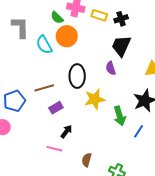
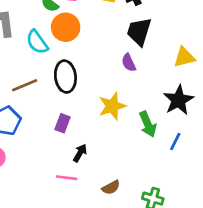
black ellipse: (77, 76) -> (65, 77), moved
brown line: (44, 88) -> (25, 85), moved
purple rectangle: (56, 108) -> (62, 123), turned -32
brown semicircle: (87, 160) -> (111, 187), turned -128

